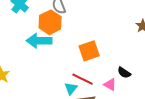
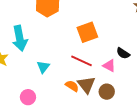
cyan arrow: (39, 41) -> (20, 38), moved, turned -100
cyan triangle: (71, 88) -> (43, 67), moved

